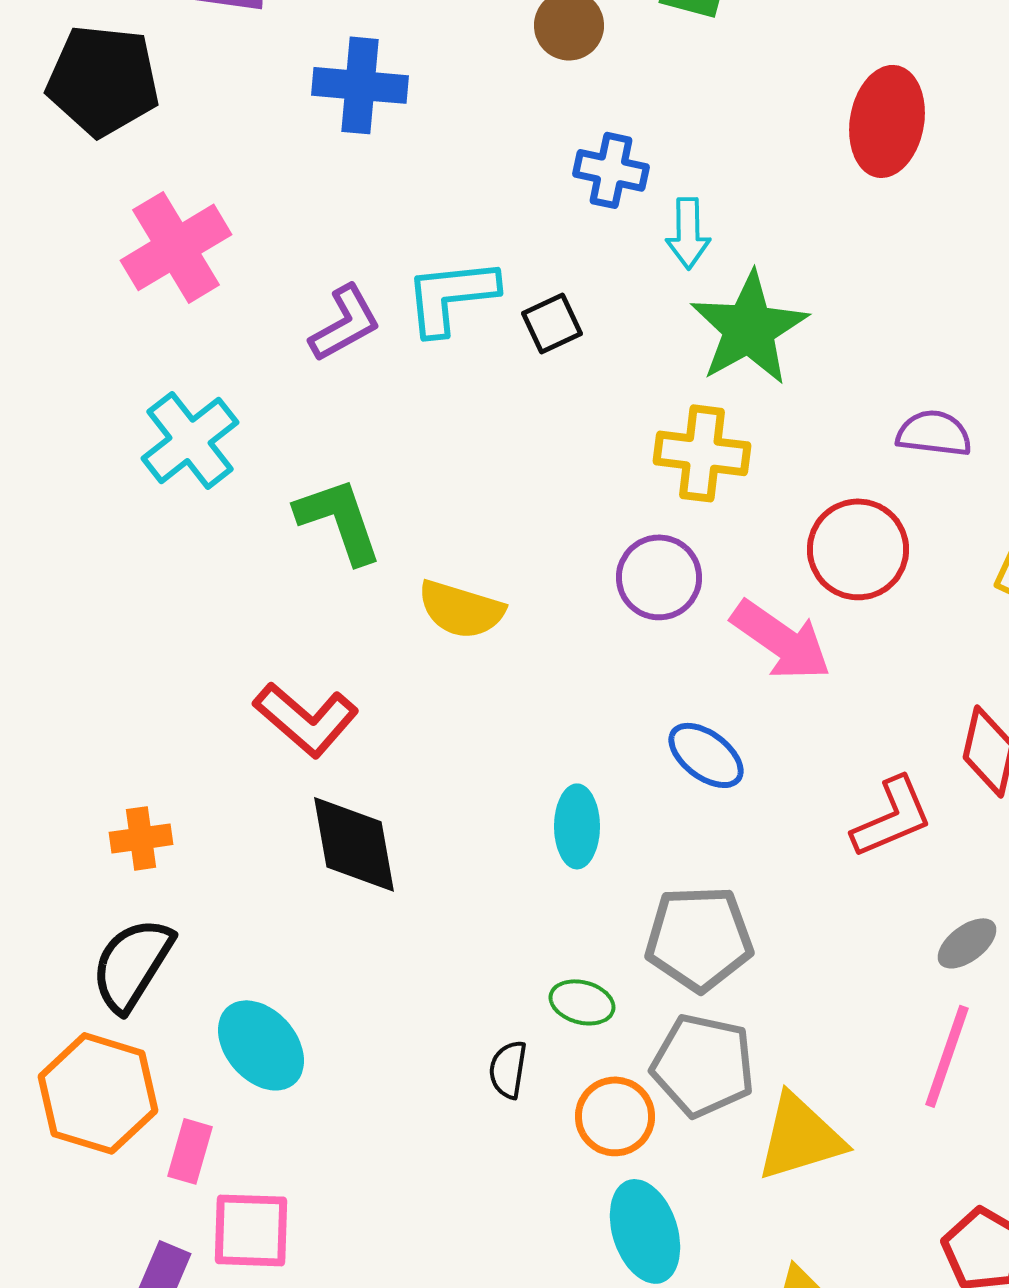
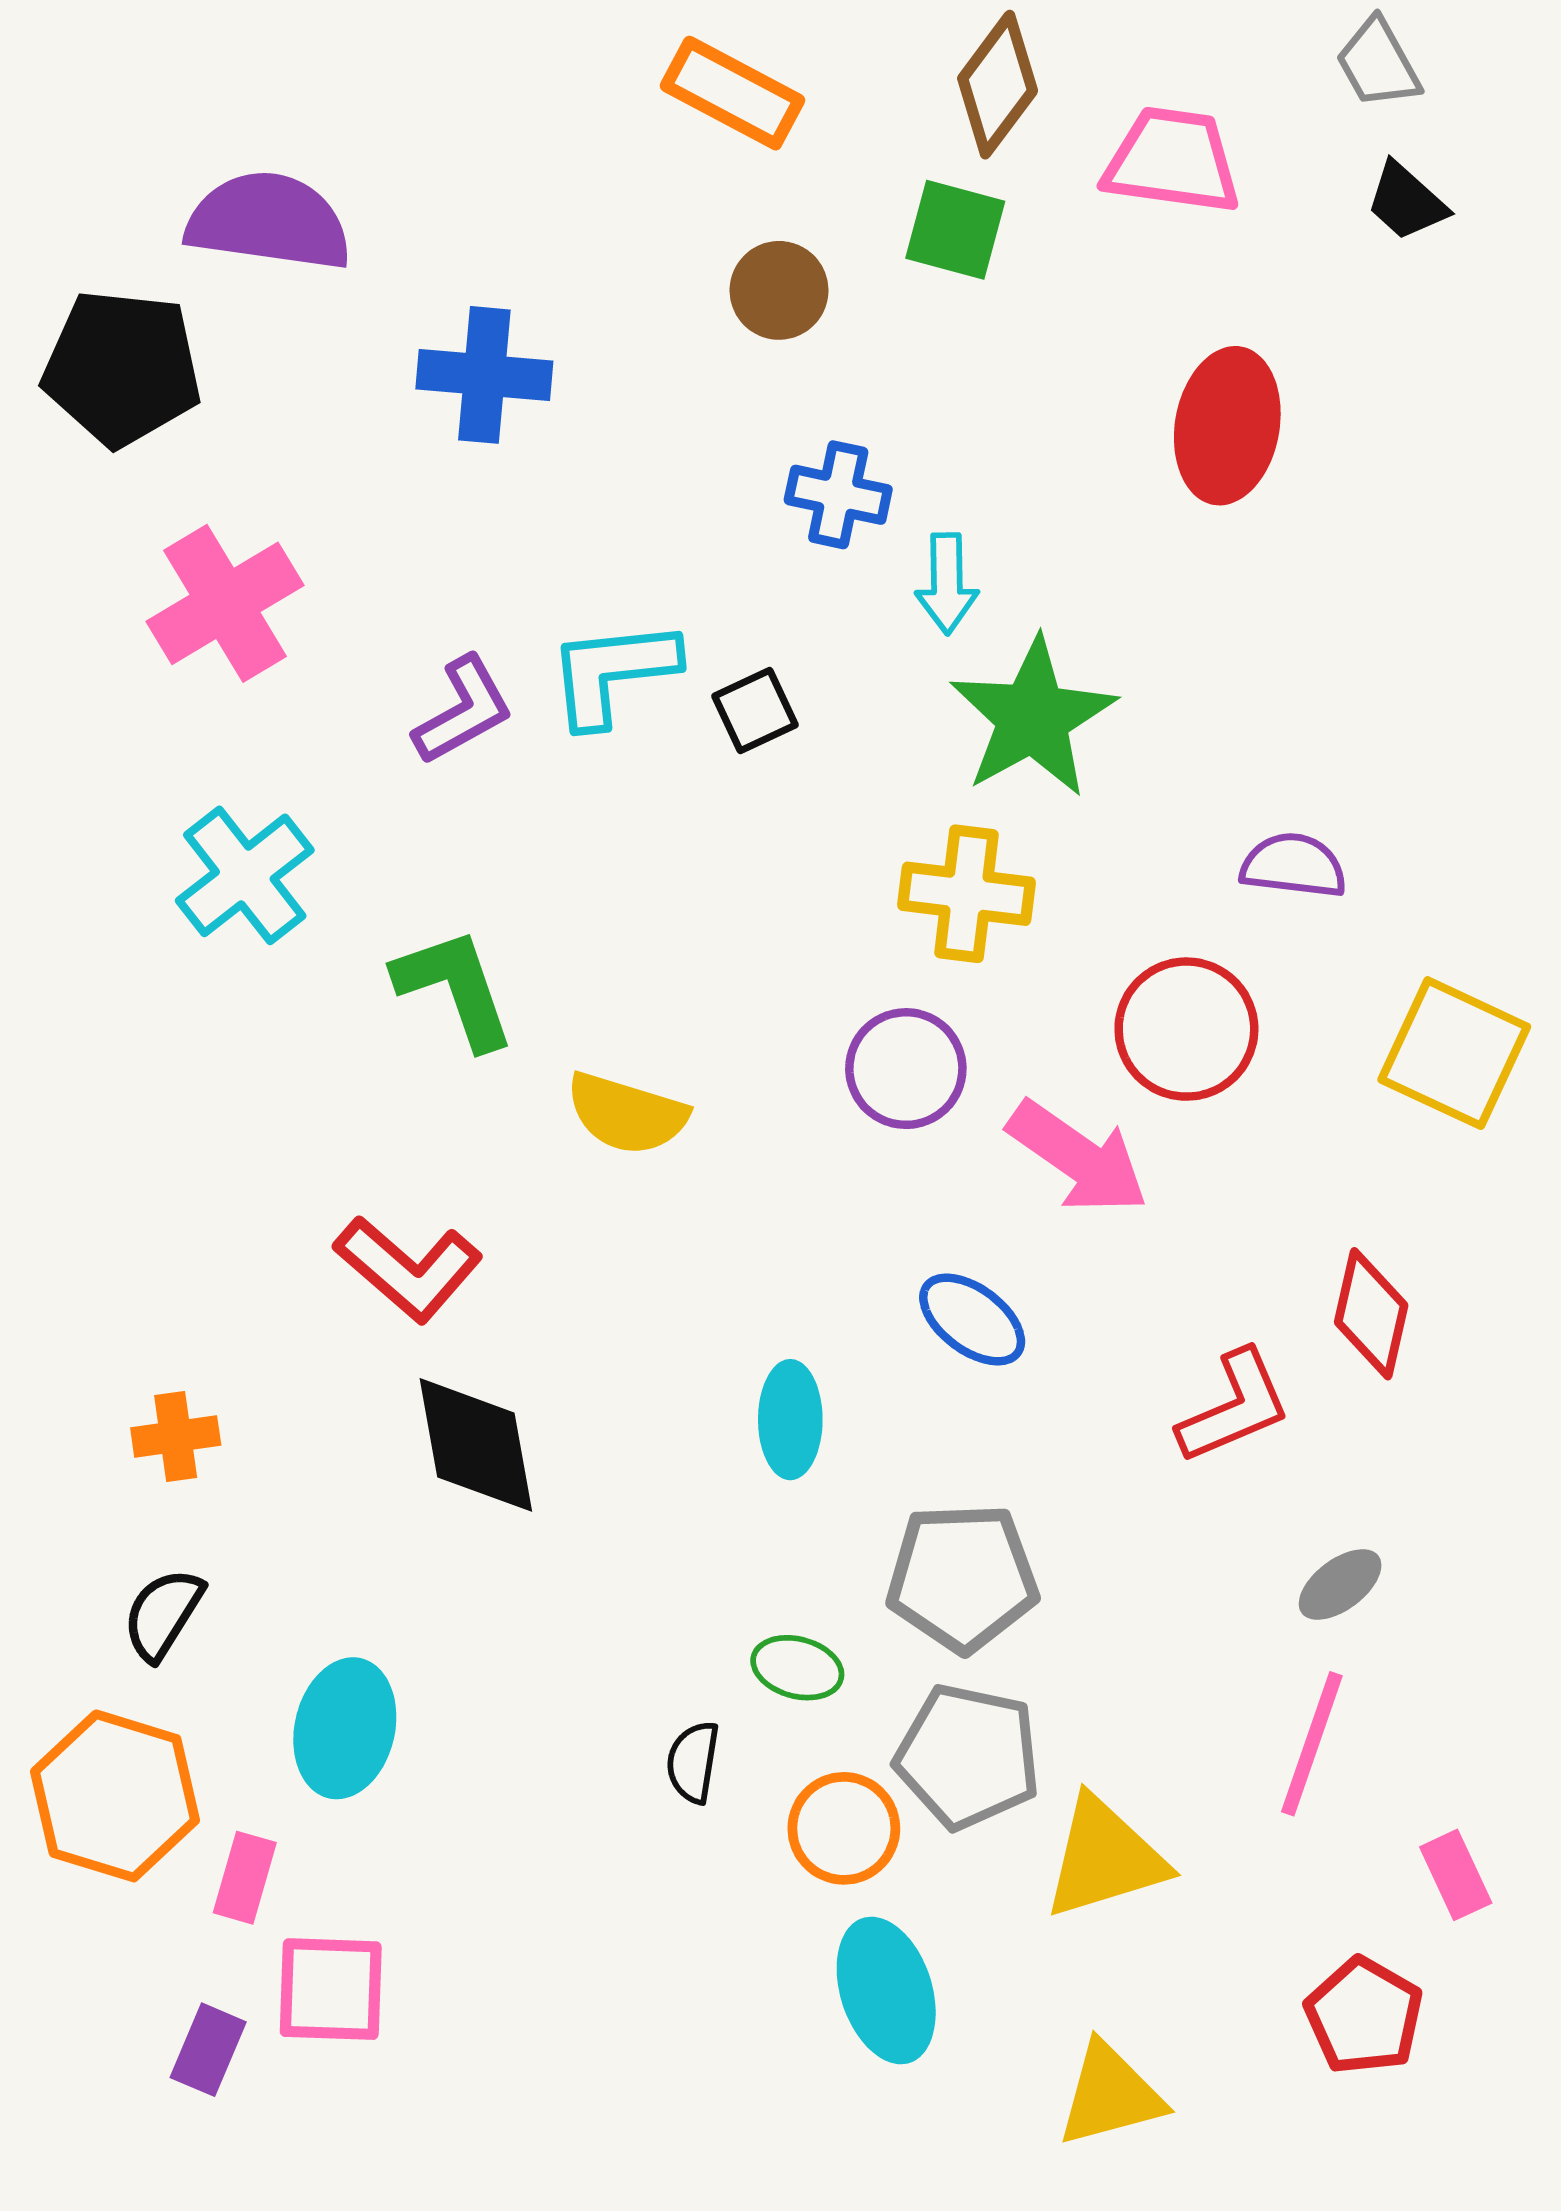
black semicircle: (132, 964) -> (163, 1614), size x0.7
cyan ellipse: (261, 1045) -> (345, 1728), turned 54

